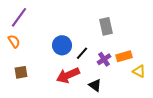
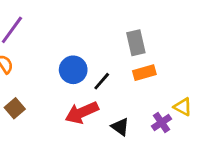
orange rectangle: (124, 56) -> (144, 73), moved
purple cross: (104, 59) -> (161, 122), moved
brown square: (21, 72) -> (15, 108), turned -32

